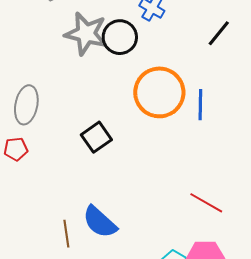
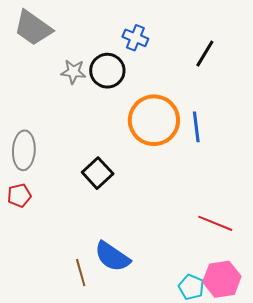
gray star: (86, 34) -> (73, 72), size x0.6

